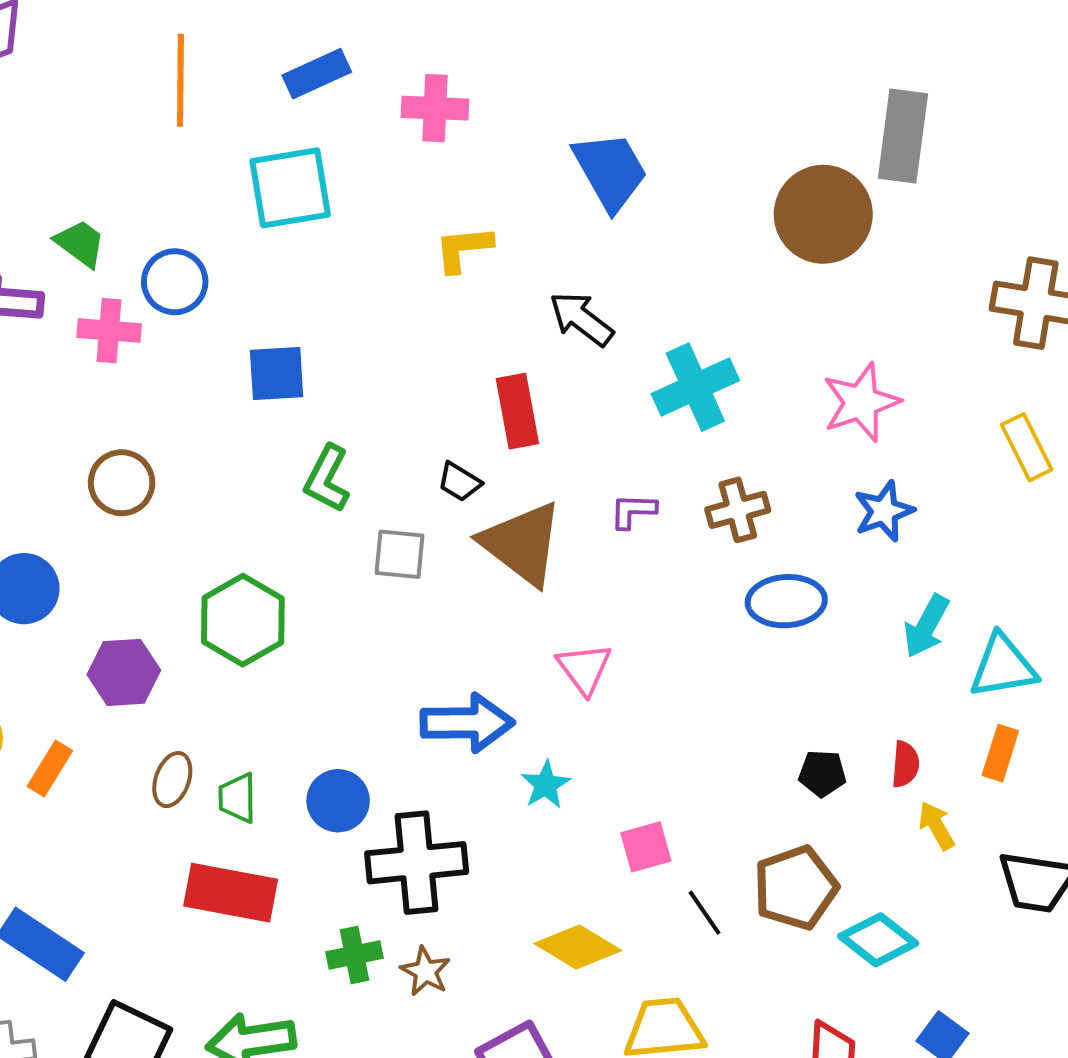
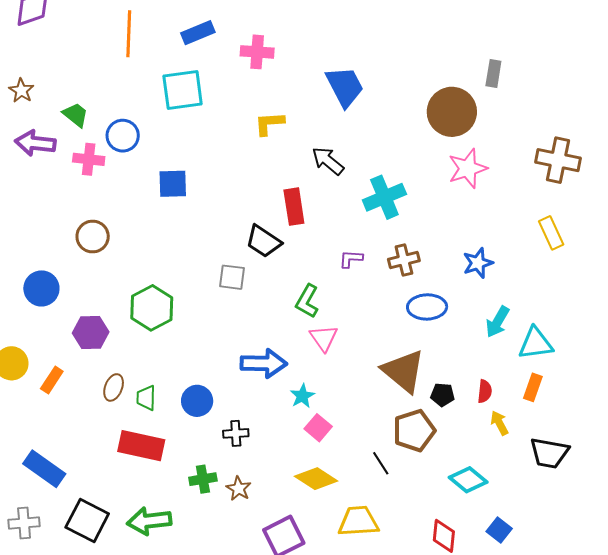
gray rectangle: (903, 136) -> (493, 73), size x0.6
pink star: (861, 402) -> (468, 168), moved
green L-shape: (327, 479) -> (307, 301), moved
black trapezoid: (459, 482) -> (264, 241), size x1.6
brown triangle: (522, 544) -> (403, 371), moved
pink square: (646, 847) -> (318, 428), moved, turned -36
black cross: (417, 863) -> (236, 433), size x0.5
brown pentagon: (796, 888) -> (414, 431), moved

